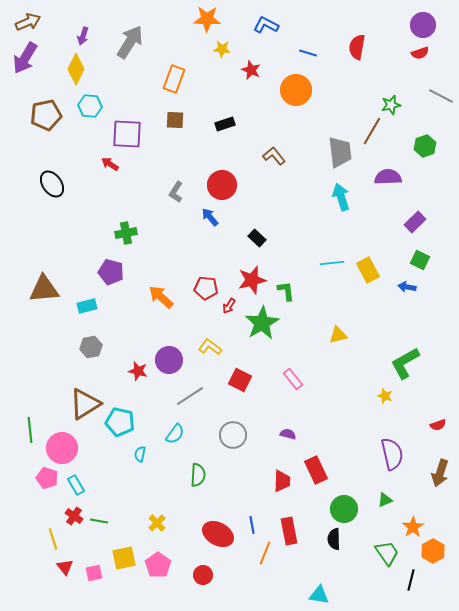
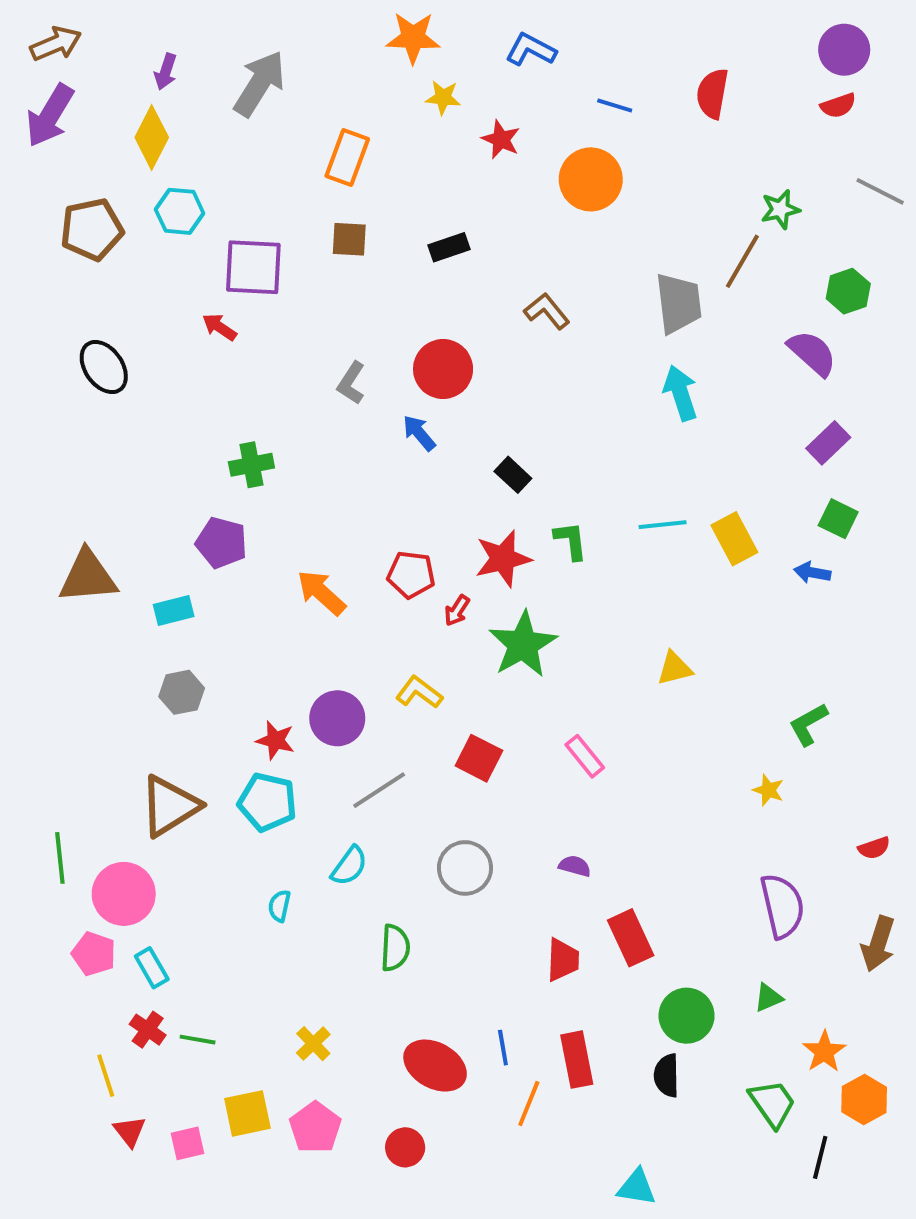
purple semicircle: (388, 177) -> (812, 353), moved, turned 44
green L-shape: (286, 291) -> (571, 541), moved
green L-shape: (405, 363) -> (808, 724), size x0.7
cyan pentagon: (120, 422) -> (267, 802), moved

